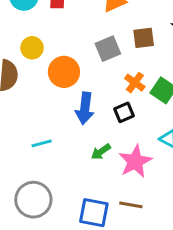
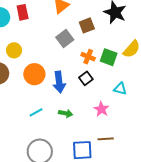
orange circle: (64, 72) -> (34, 74), moved
green arrow: (101, 152) -> (66, 113), moved, turned -120
pink star: (135, 161) -> (101, 109), size x0.7

